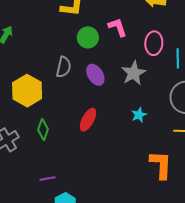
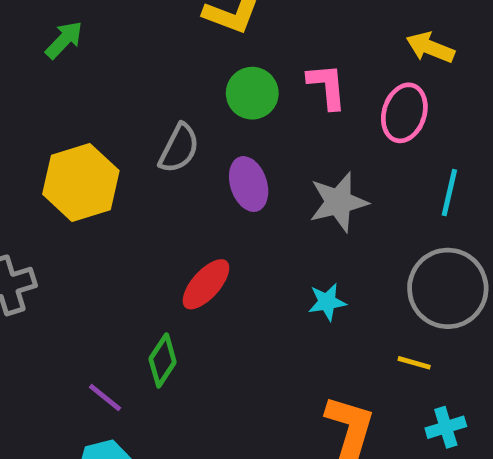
pink ellipse: (154, 43) -> (404, 113), moved
green diamond: (43, 130) -> (163, 360), moved
purple line: (47, 178) -> (105, 397), moved, turned 35

